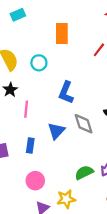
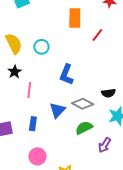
orange rectangle: (62, 33) -> (75, 18), moved
gray diamond: (84, 124) -> (83, 104), turned -45
green semicircle: (84, 173) -> (84, 128), moved

